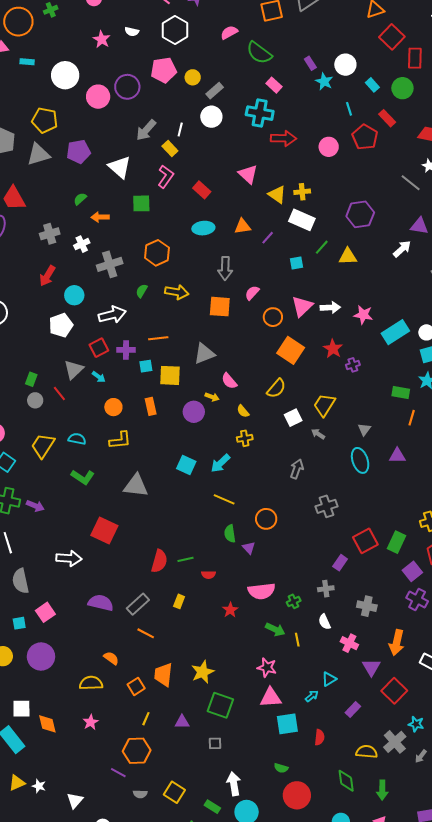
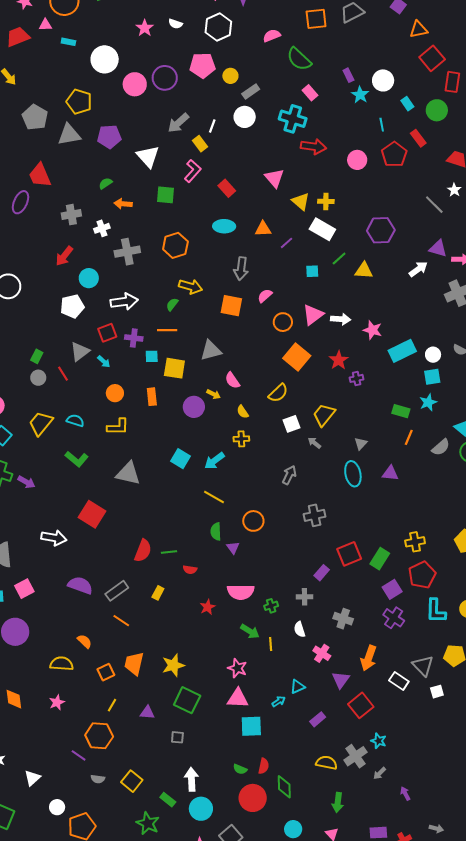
green semicircle: (142, 291) -> (172, 304), moved
red semicircle: (319, 737) -> (264, 766), moved
green diamond: (346, 781) -> (284, 787), moved

